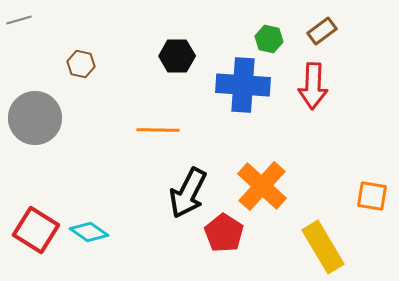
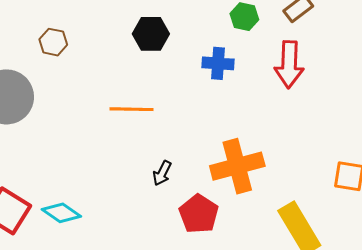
blue cross: (243, 85) -> (218, 63), size x0.6
orange cross: (262, 186) -> (237, 166), turned 33
black arrow: (188, 193) -> (162, 173), size x0.5

